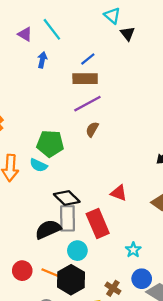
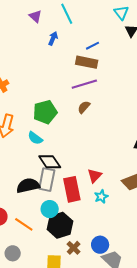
purple triangle: (25, 34) -> (35, 16), moved
green pentagon: (50, 144) -> (45, 112), turned -30
cyan semicircle: (39, 165) -> (35, 138), moved
red triangle: (119, 193) -> (94, 176), moved, turned 42
cyan star: (133, 250) -> (101, 197), moved
black hexagon: (71, 280) -> (60, 225), moved

